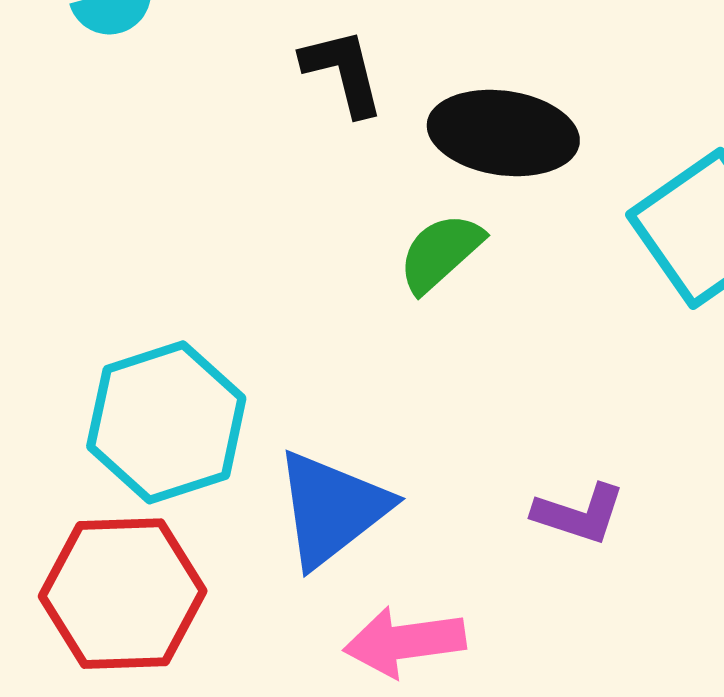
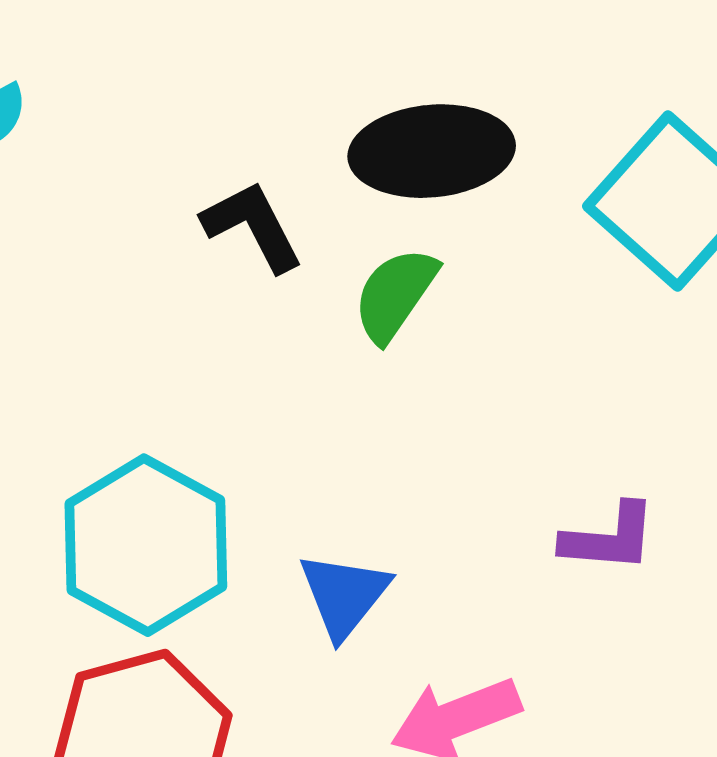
black L-shape: (343, 72) -> (253, 226), moved
blue triangle: (332, 509) -> (344, 595), size x0.7

